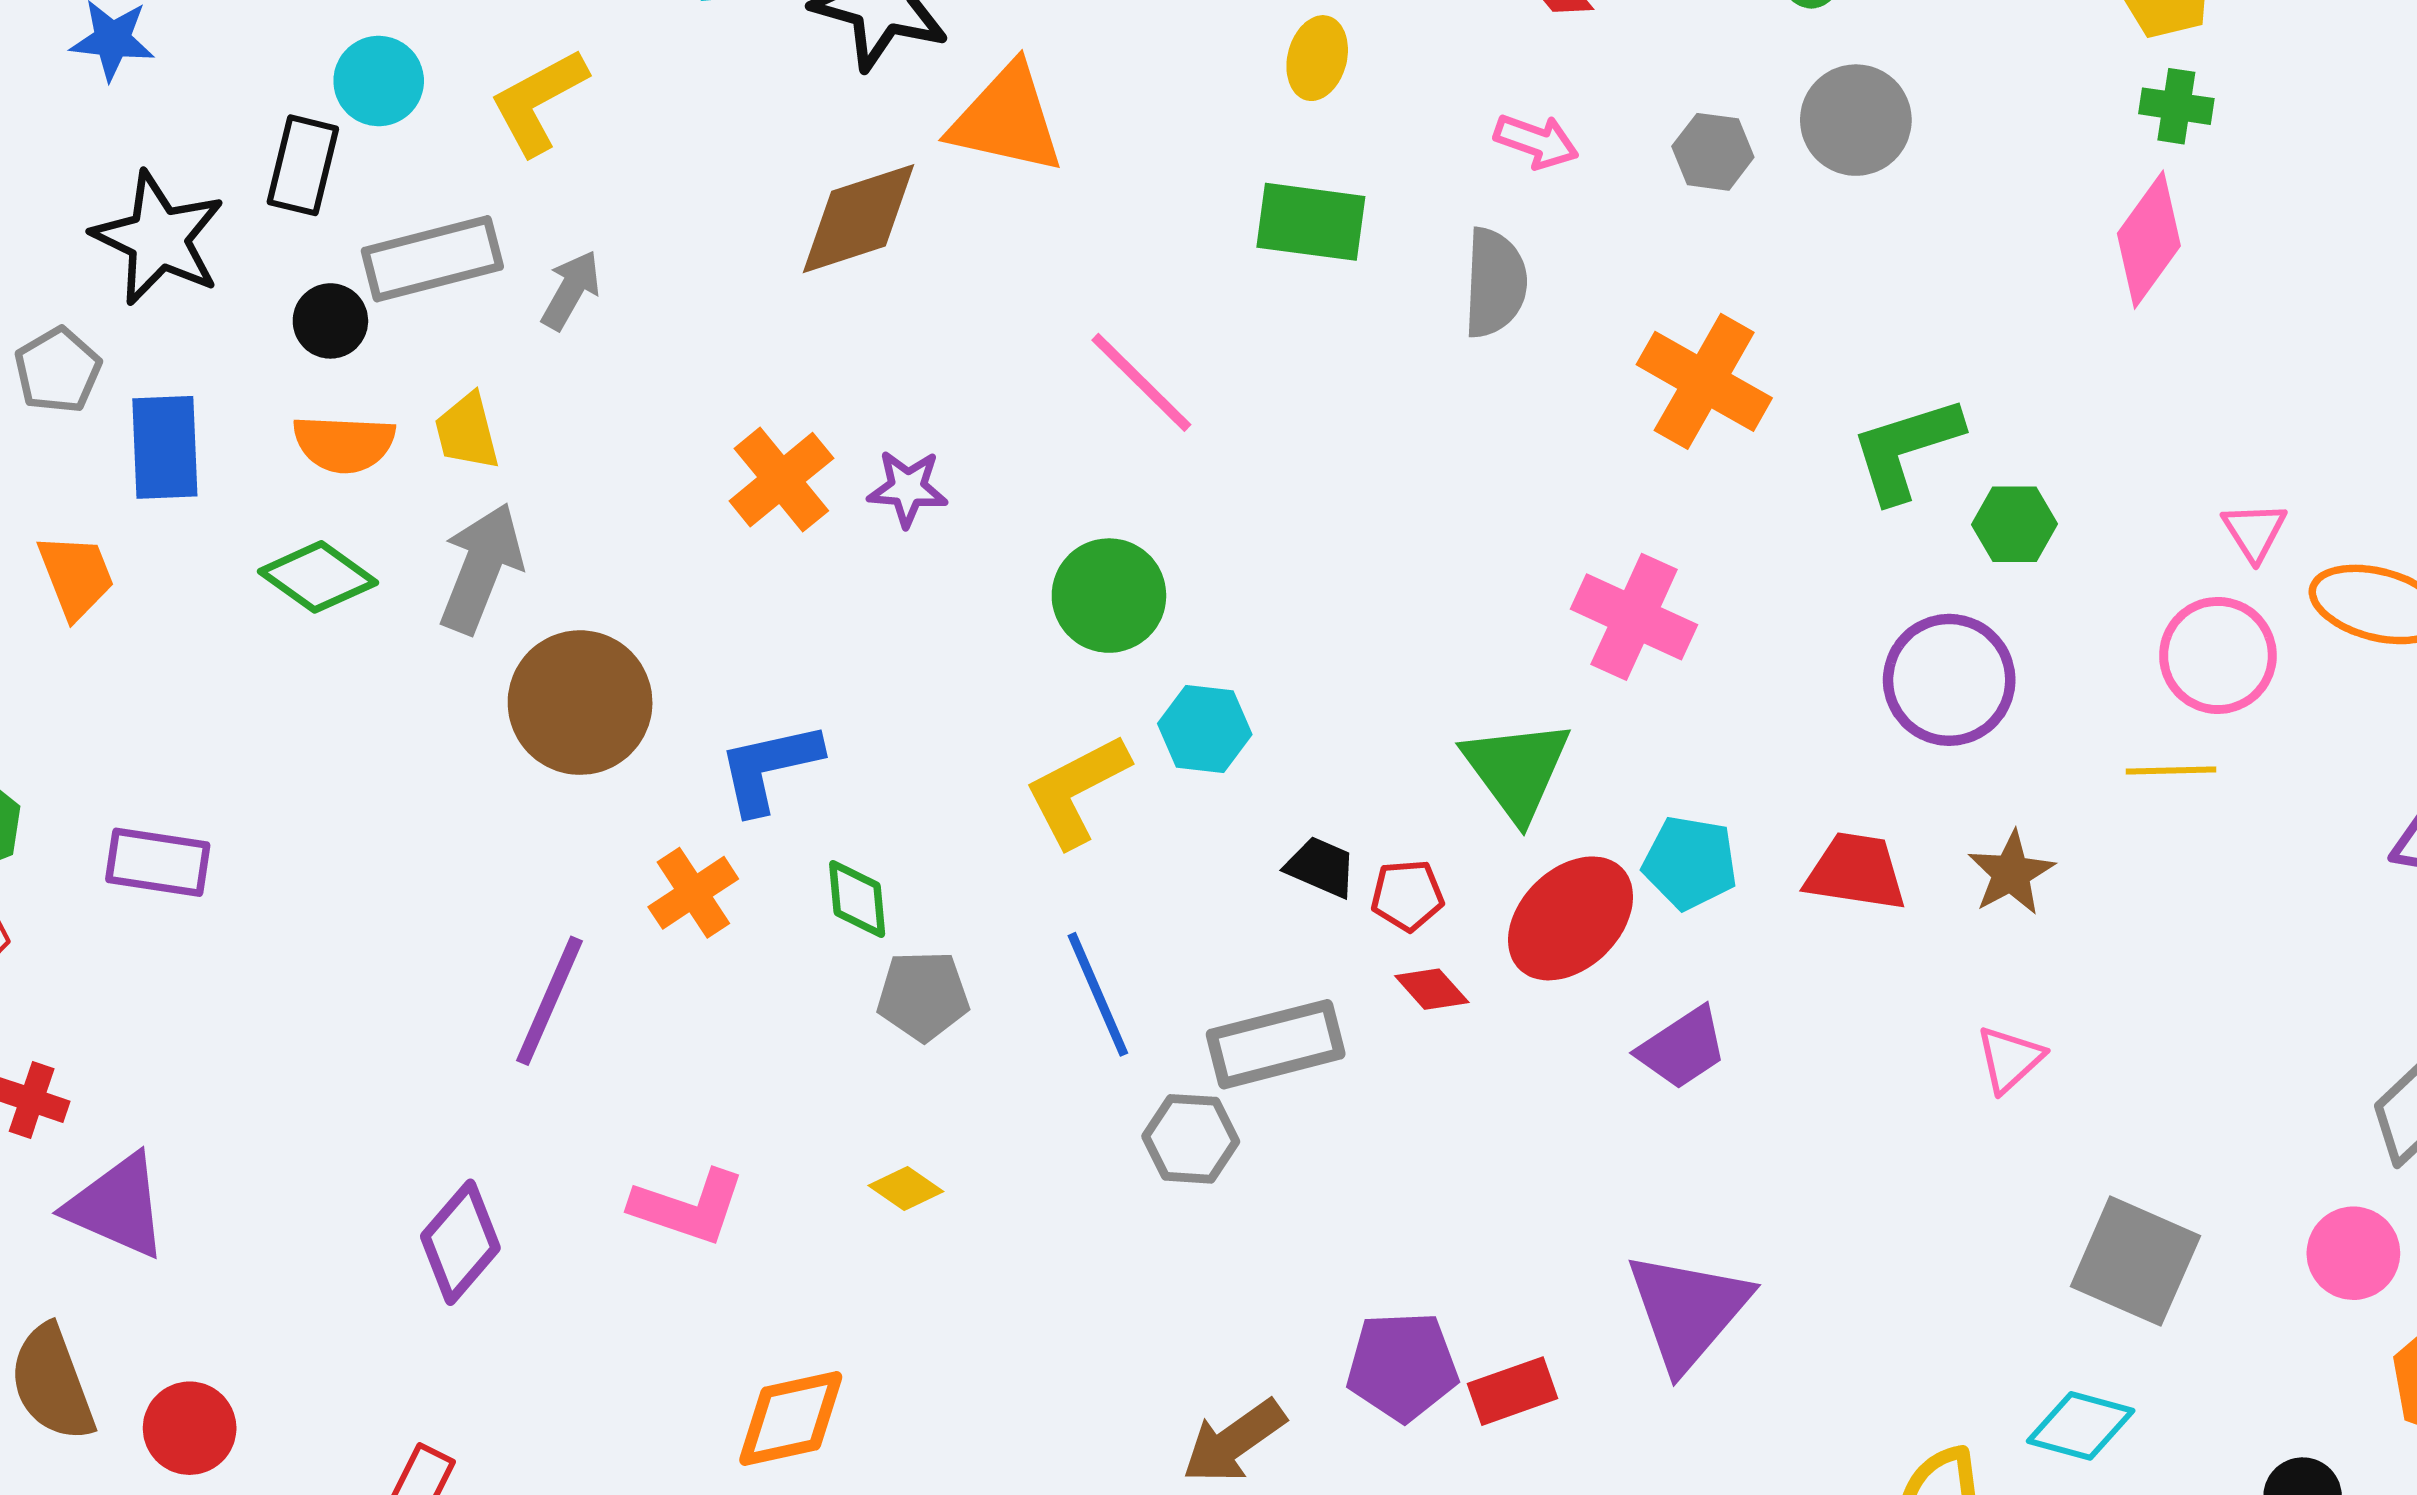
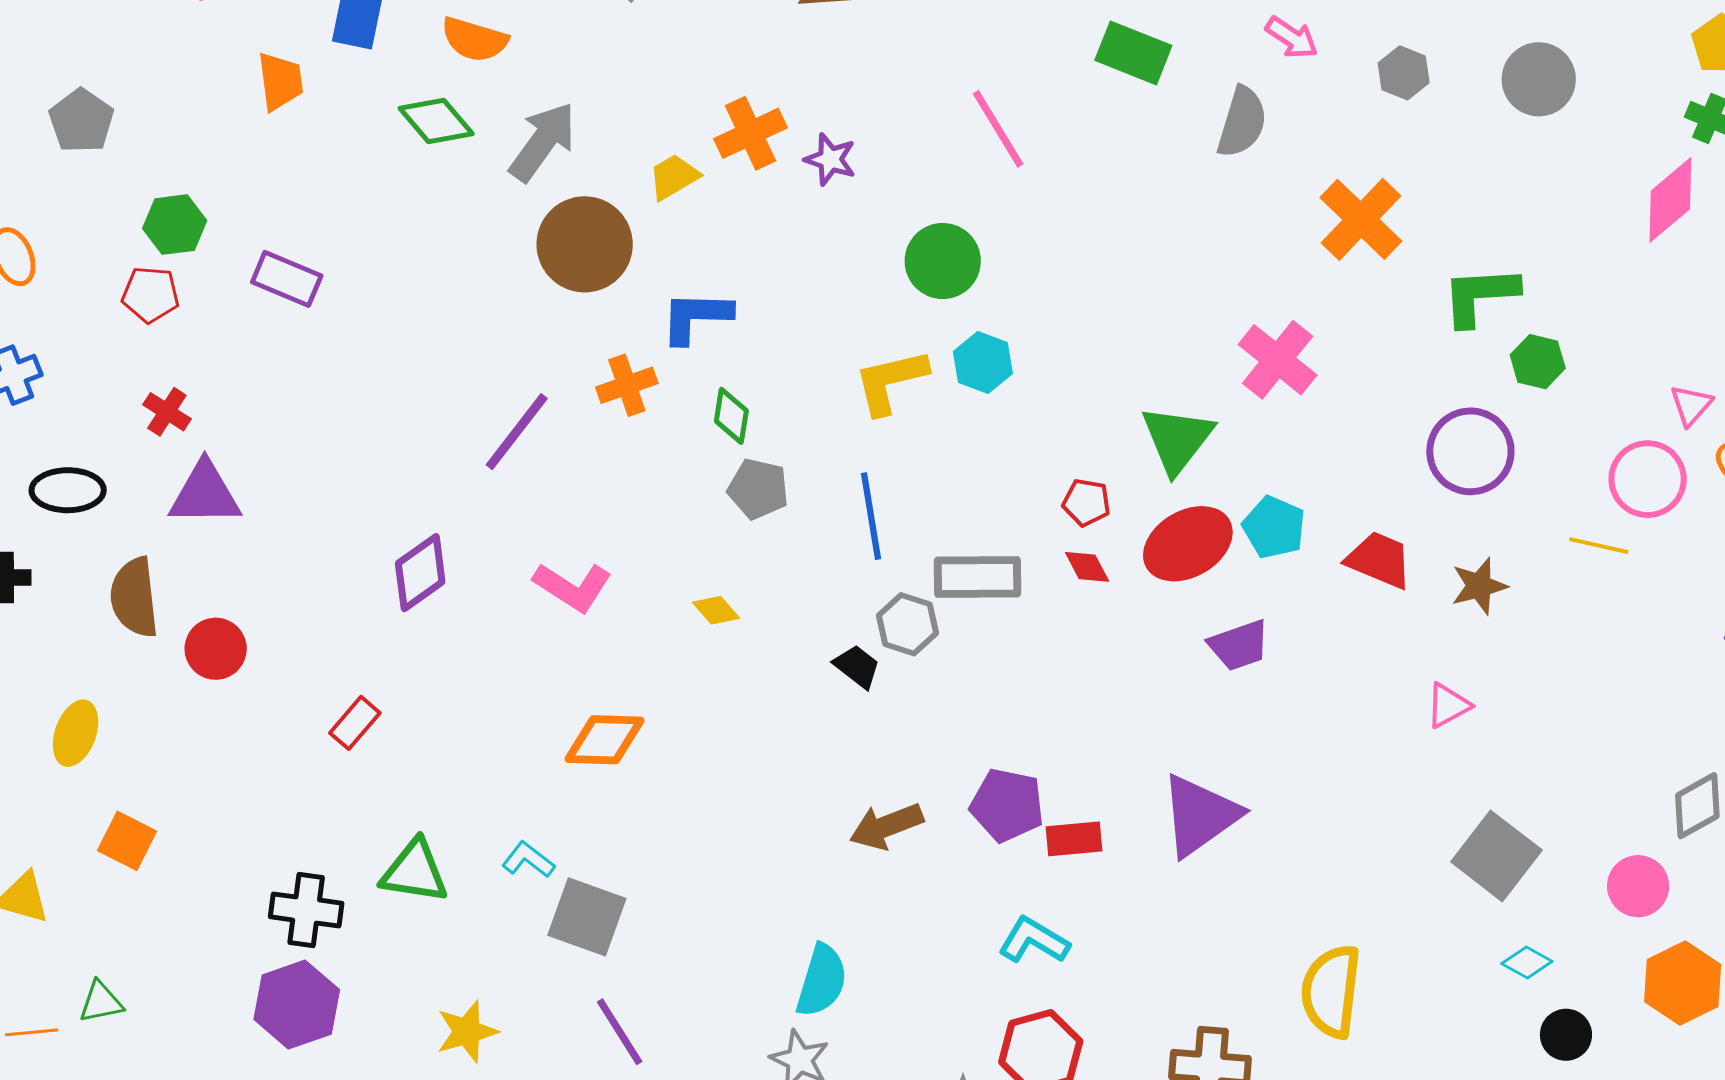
gray circle: (1856, 120) -> (1539, 79), moved
yellow trapezoid: (467, 432) -> (674, 177), moved, turned 60
black trapezoid: (1321, 867) -> (857, 667), moved
purple triangle: (117, 1206) -> (205, 494), turned -38
cyan diamond: (2081, 1426) -> (1527, 963), moved, size x0.7

